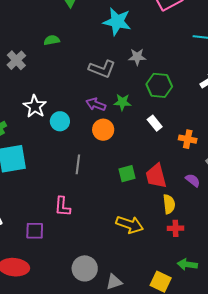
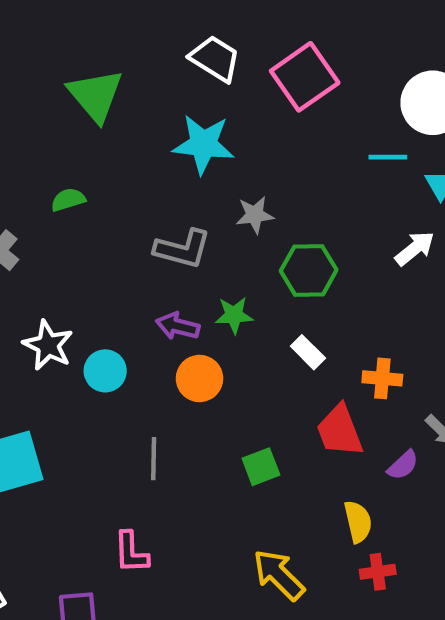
red trapezoid: (156, 176) -> (340, 431), moved
purple semicircle: (193, 180) -> (403, 465), turned 105
yellow arrow: (130, 225) -> (279, 575), turned -148

